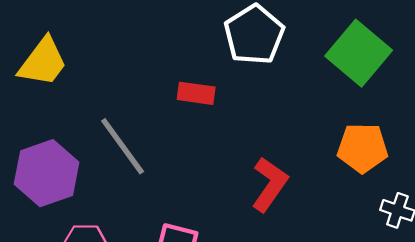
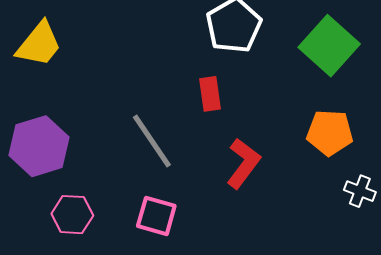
red rectangle: (196, 93) -> (210, 94), moved, turned 72
gray line: (123, 146) -> (152, 141), moved

